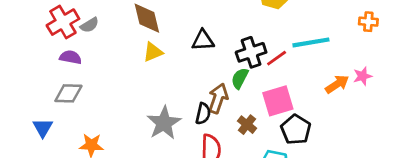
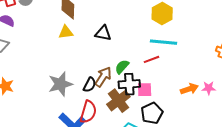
cyan line: (311, 42) -> (164, 42), moved
black cross: (251, 52) -> (129, 84), moved
pink square: (278, 101) -> (145, 90), size x0.7
brown cross: (247, 125) -> (118, 101), size x1.6

